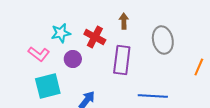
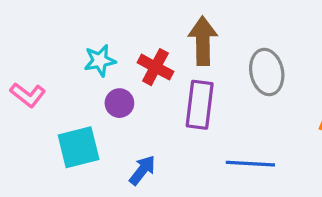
brown arrow: (124, 21) -> (203, 41), size x1.8
pink L-shape: (39, 54) -> (28, 95), moved

